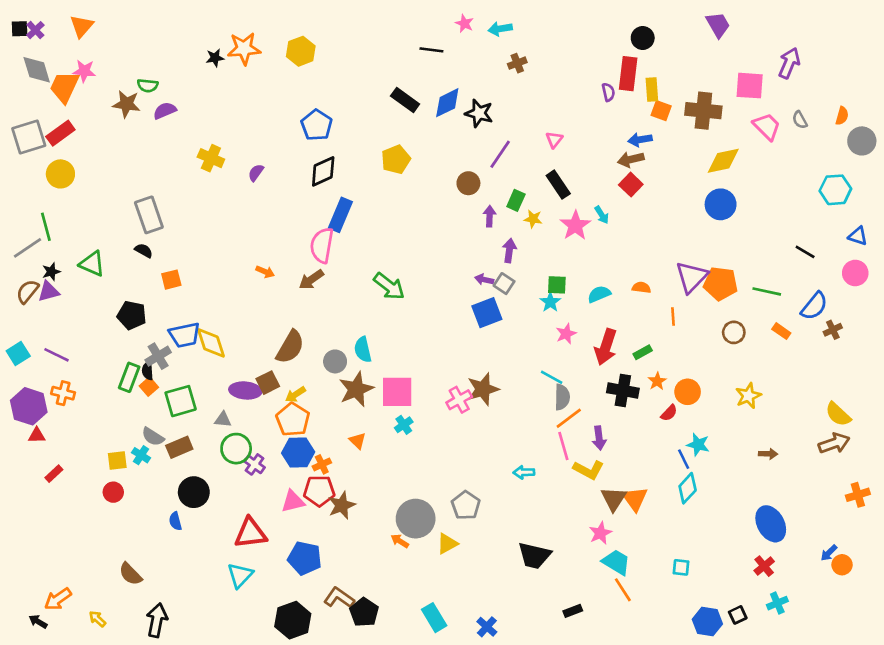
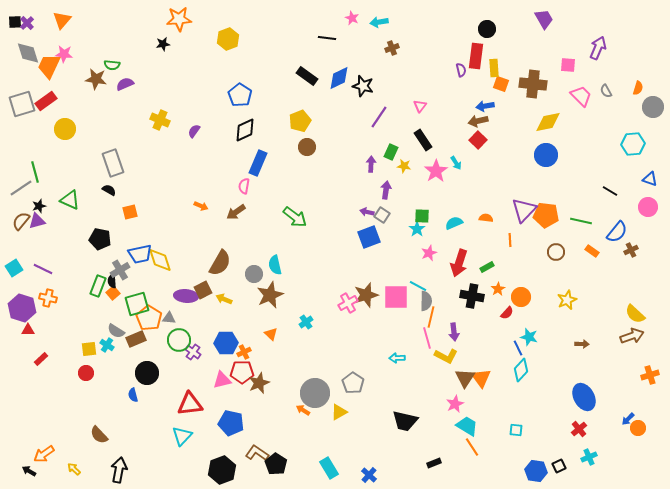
orange star: (244, 49) -> (179, 19), moved
pink square: (750, 86) -> (568, 65), size x0.7
yellow circle: (60, 174) -> (65, 129), moved
brown circle: (468, 183) -> (307, 147), moved
pink semicircle: (322, 245) -> (244, 186), size x0.6
pink square: (397, 392) -> (396, 297), moved
yellow arrow: (295, 394) -> (224, 299), turned 56
orange line: (569, 418) -> (431, 317), turned -40
orange pentagon: (293, 420) -> (149, 318), moved

